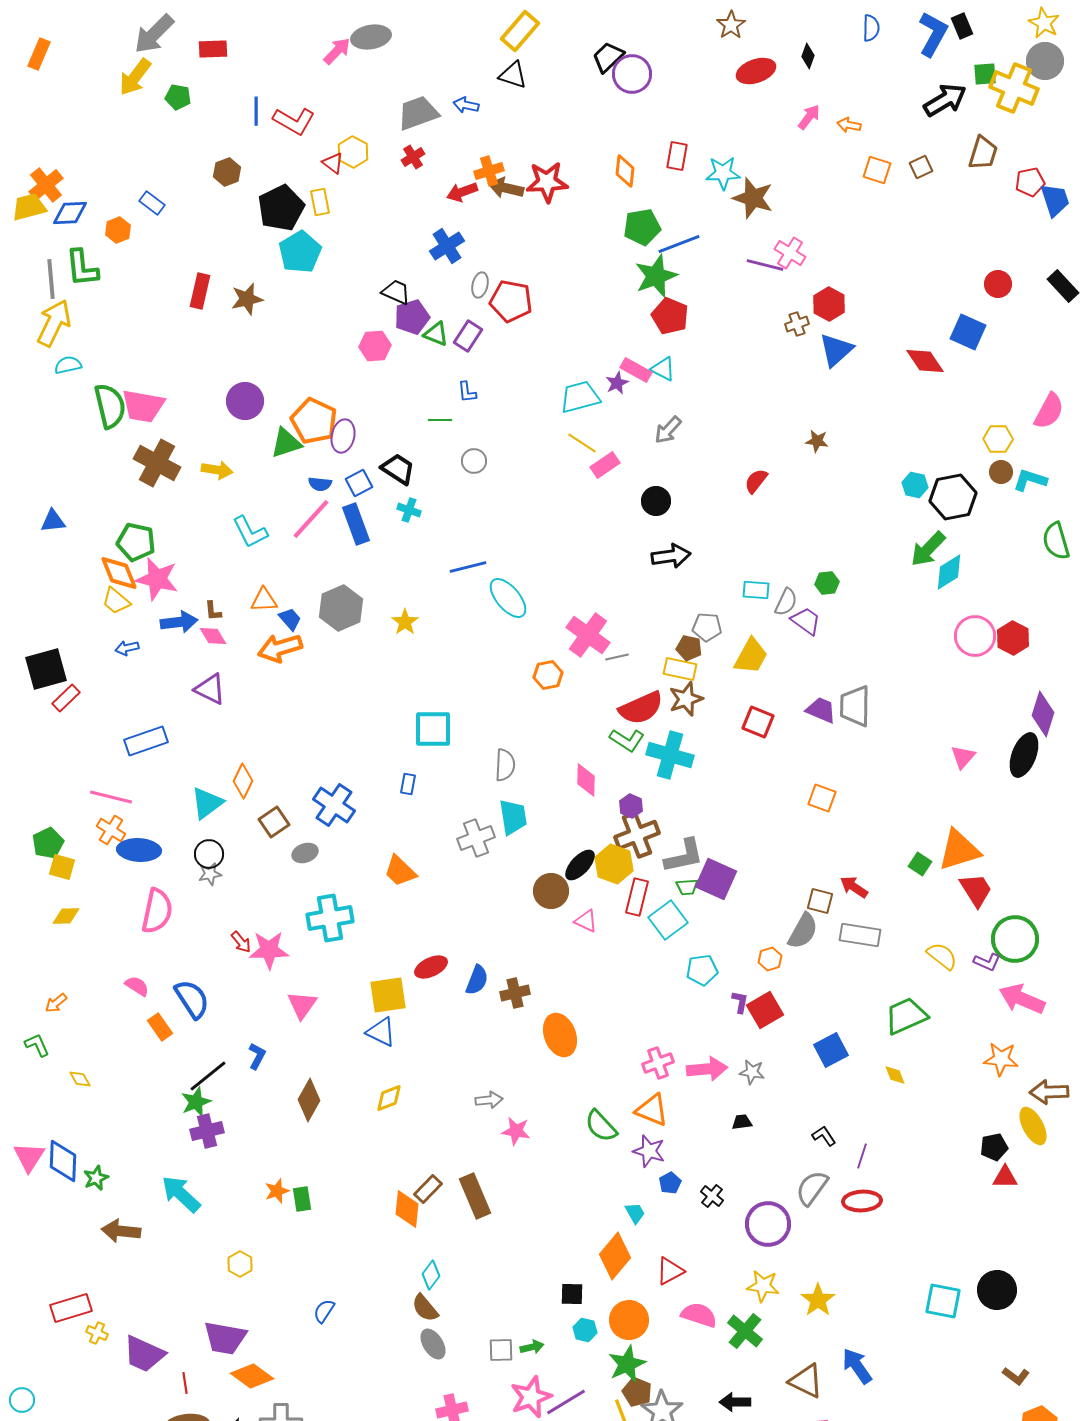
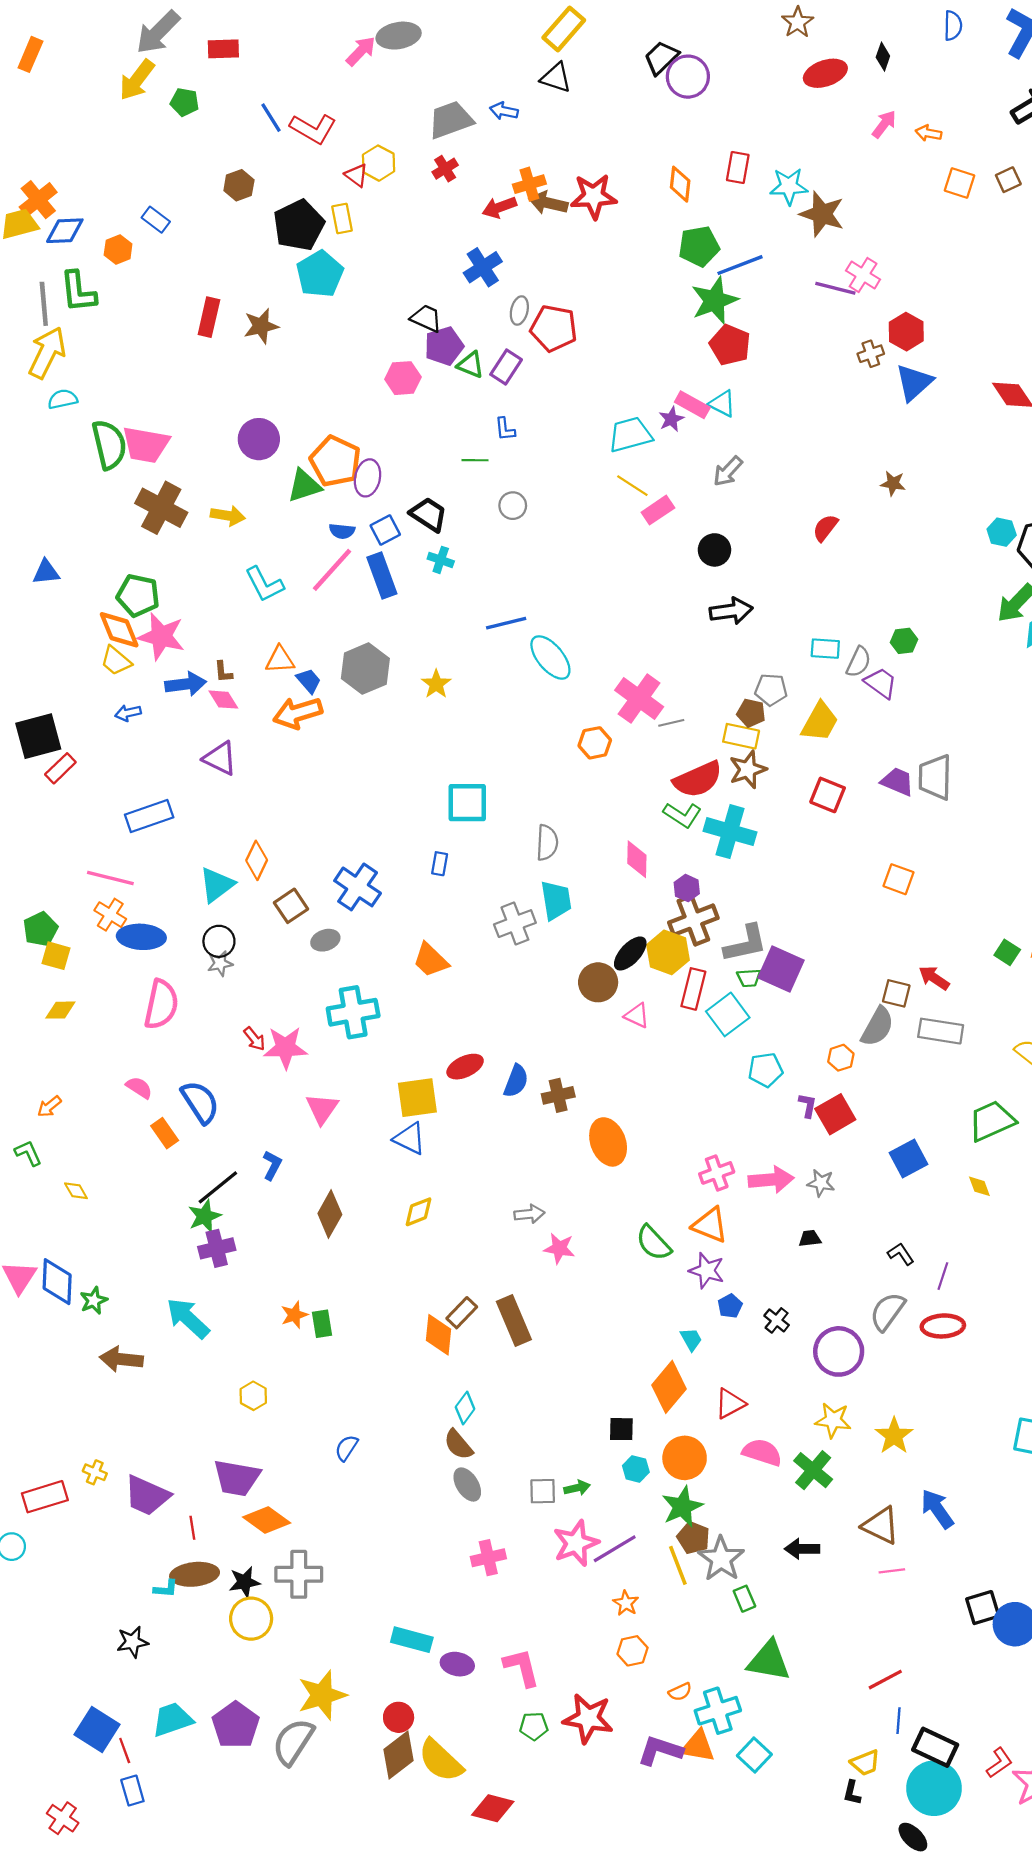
blue line: (256, 111) -> (271, 118), turned -32
red rectangle: (71, 1308) -> (45, 1497), moved

